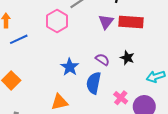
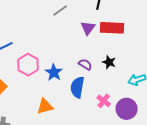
pink hexagon: (57, 21) -> (28, 65), moved

